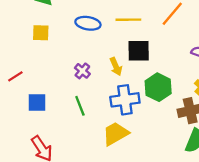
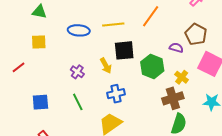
red line: (15, 76) -> (18, 67), moved
green hexagon: (158, 87) -> (152, 66), moved
blue cross: (125, 100) -> (116, 94), size x0.7

